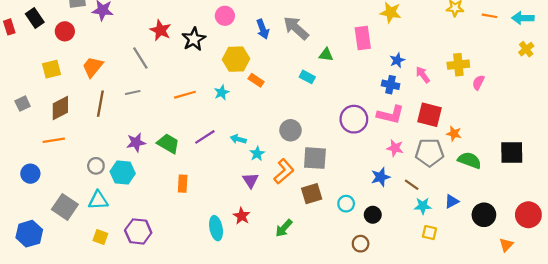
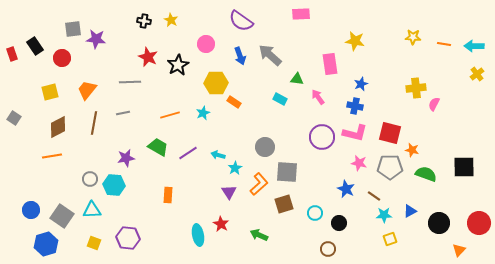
gray line: (140, 58) -> (130, 82), turned -60
pink arrow: (423, 75) -> (318, 97), moved
gray square: (23, 104) -> (14, 118), moved, turned -32
green trapezoid: (168, 144) -> (158, 147), moved
blue circle: (30, 174) -> (31, 210), moved
blue star: (381, 177) -> (346, 189), turned -30
green arrow: (284, 228) -> (259, 235), turned 72
yellow square: (429, 233) -> (390, 239), turned -32
blue hexagon: (29, 234) -> (46, 244), moved

